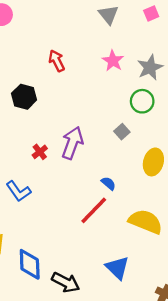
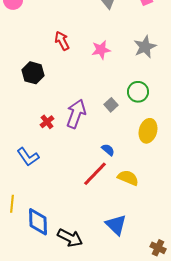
pink star: (113, 61) -> (101, 50), moved, turned 30
green circle: (142, 101) -> (138, 92), moved
gray square: (122, 132) -> (111, 105), moved
yellow semicircle: (146, 222) -> (128, 178), moved, size x0.7

